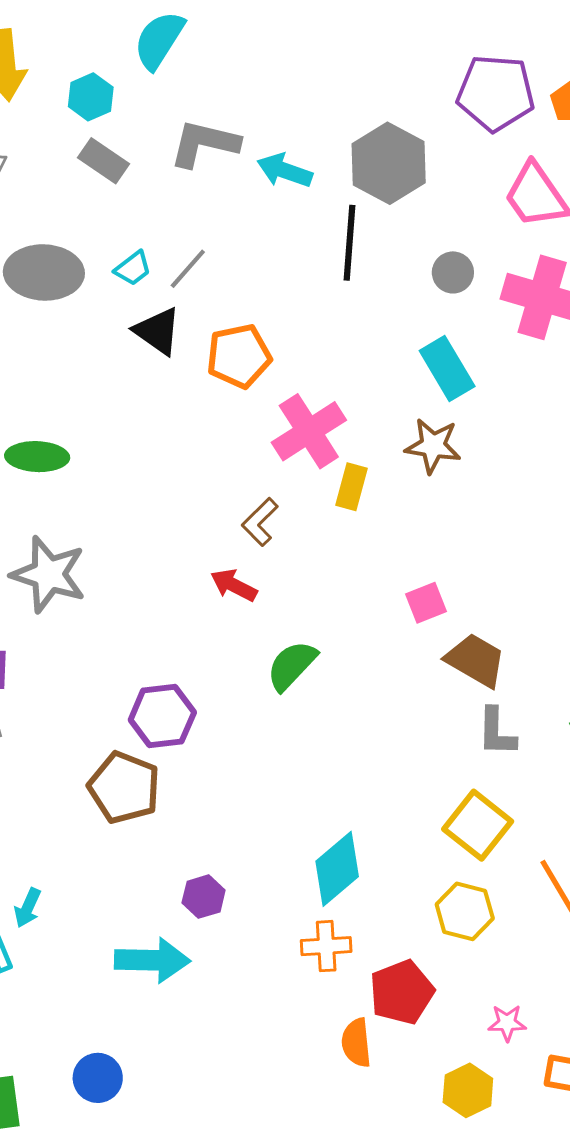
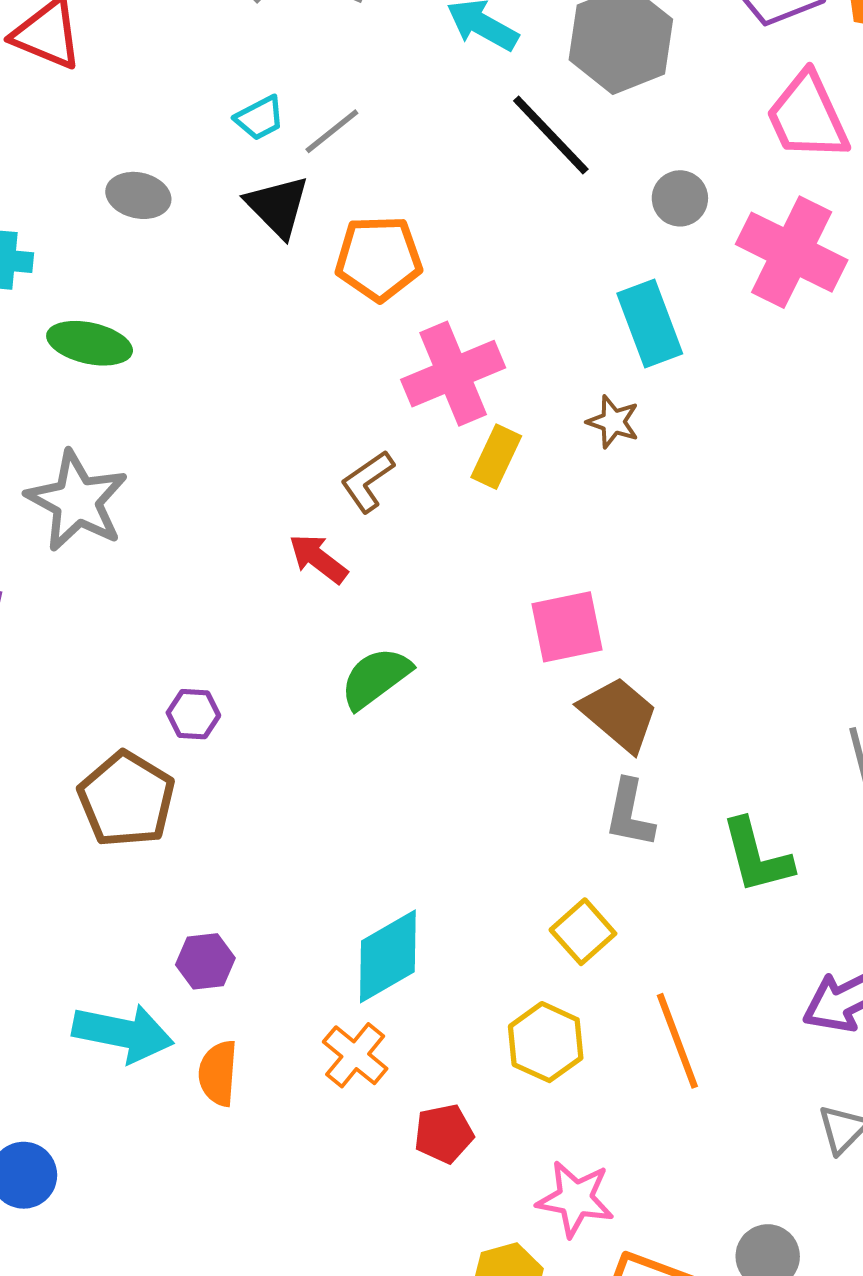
black line: (350, 243) -> (551, 135), turned -58
gray ellipse: (44, 272) -> (138, 195), moved, size x0.6
brown star: (433, 446) -> (613, 422), size x0.7
pink square: (426, 603) -> (567, 627), size x1.4
purple hexagon: (162, 716) -> (193, 714), size x0.6
yellow square: (478, 825) -> (583, 932), size x0.7
orange cross: (326, 946) -> (355, 1055), turned 33
red pentagon: (402, 992) -> (444, 1134), size x0.7
pink star: (507, 1023) -> (575, 1199), size x1.5
orange semicircle: (356, 1043) -> (218, 1073), moved

